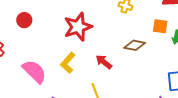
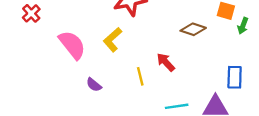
red arrow: (104, 62) -> (166, 62), moved

